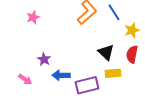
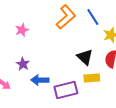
pink star: (33, 17) -> (22, 30), moved

